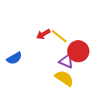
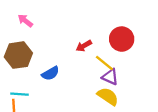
yellow line: (59, 36) -> (104, 63), moved
red circle: (78, 51) -> (122, 39), moved

